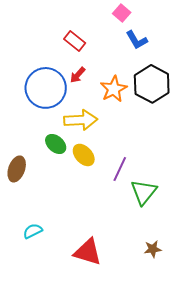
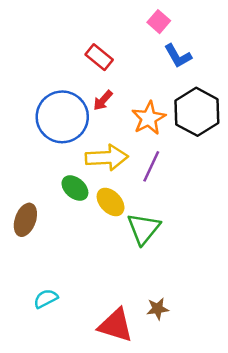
purple line: (120, 169) -> (151, 166), moved
green triangle: (144, 192) -> (144, 229), moved
brown star: (153, 249) -> (158, 309), moved

